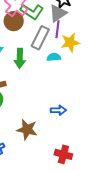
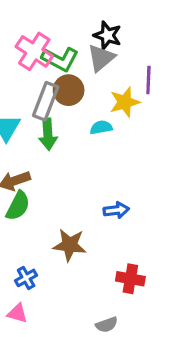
brown circle: (14, 21) -> (69, 90), moved
purple line: (57, 29) -> (148, 80), moved
gray rectangle: (40, 38) -> (46, 101), moved

